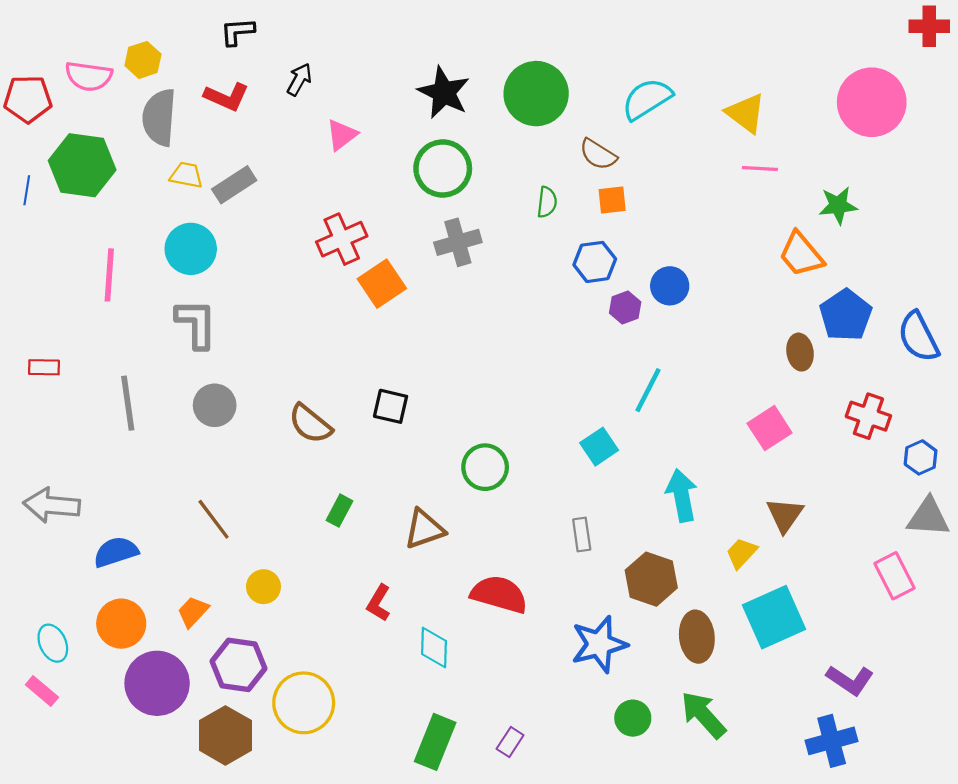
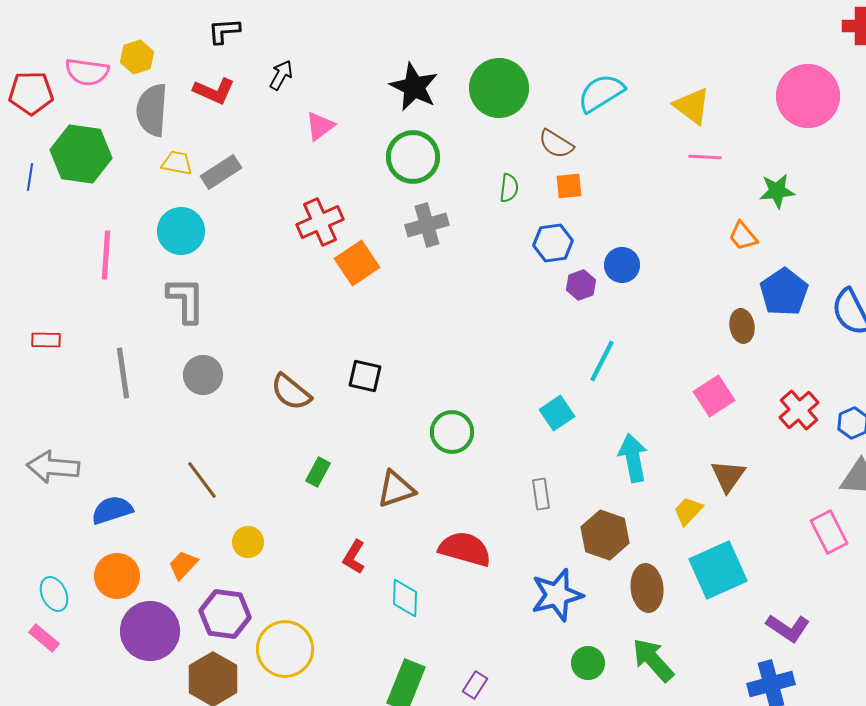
orange trapezoid: (801, 254) -> (743, 236), size x0.7
red cross: (868, 416) -> (799, 410), moved, turned 30

